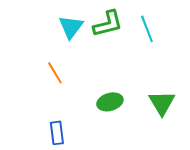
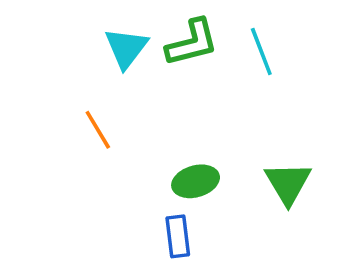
blue rectangle: (57, 133) -> (178, 236), moved

